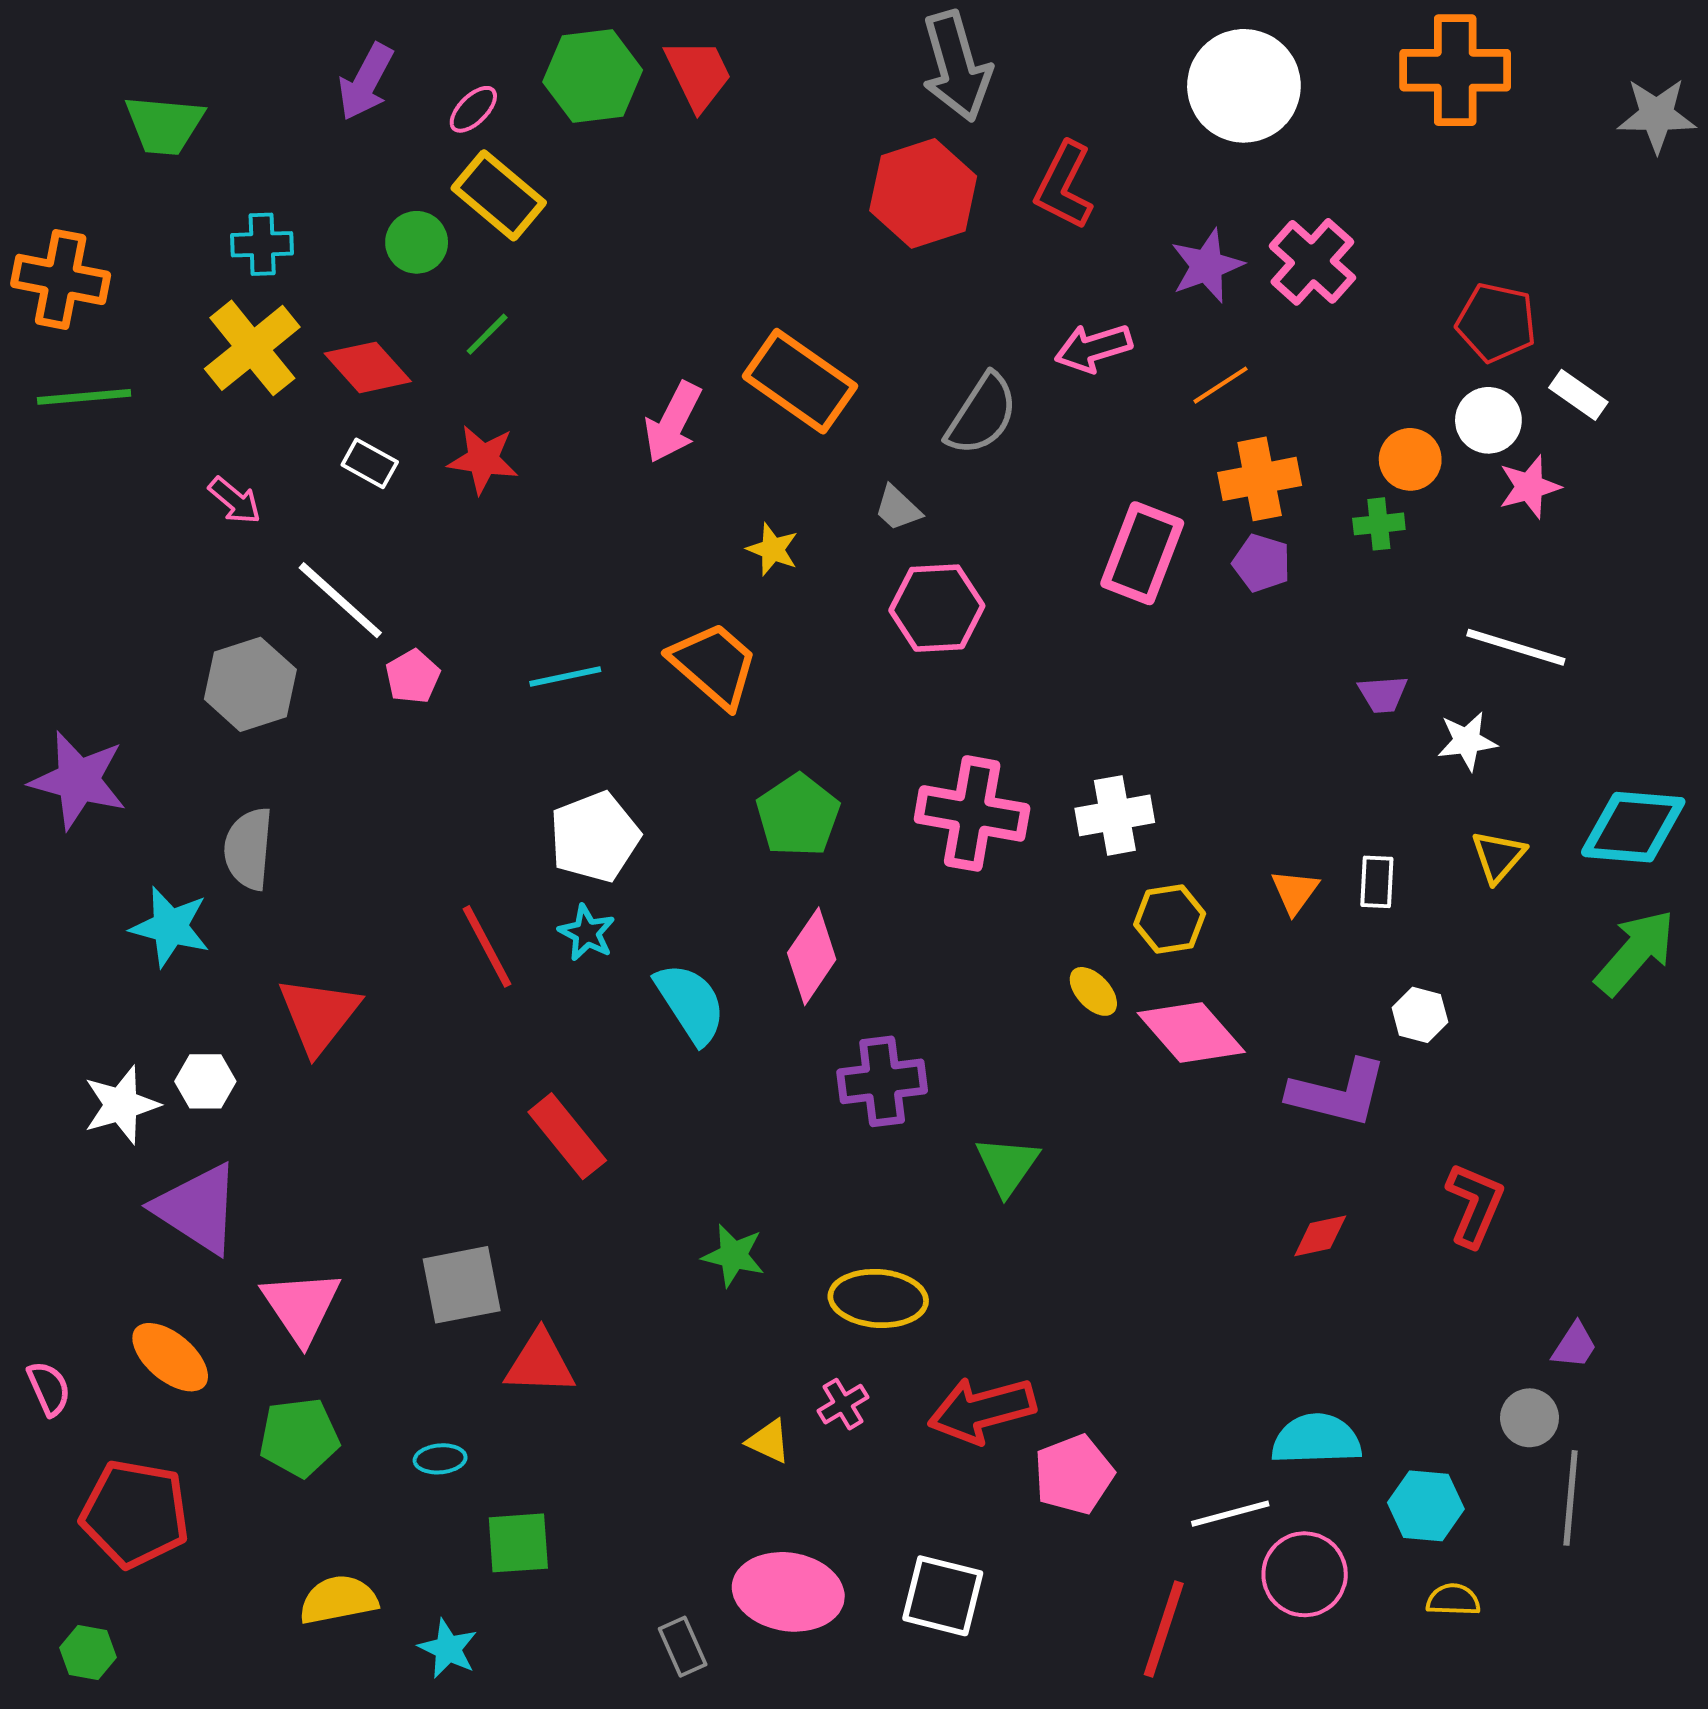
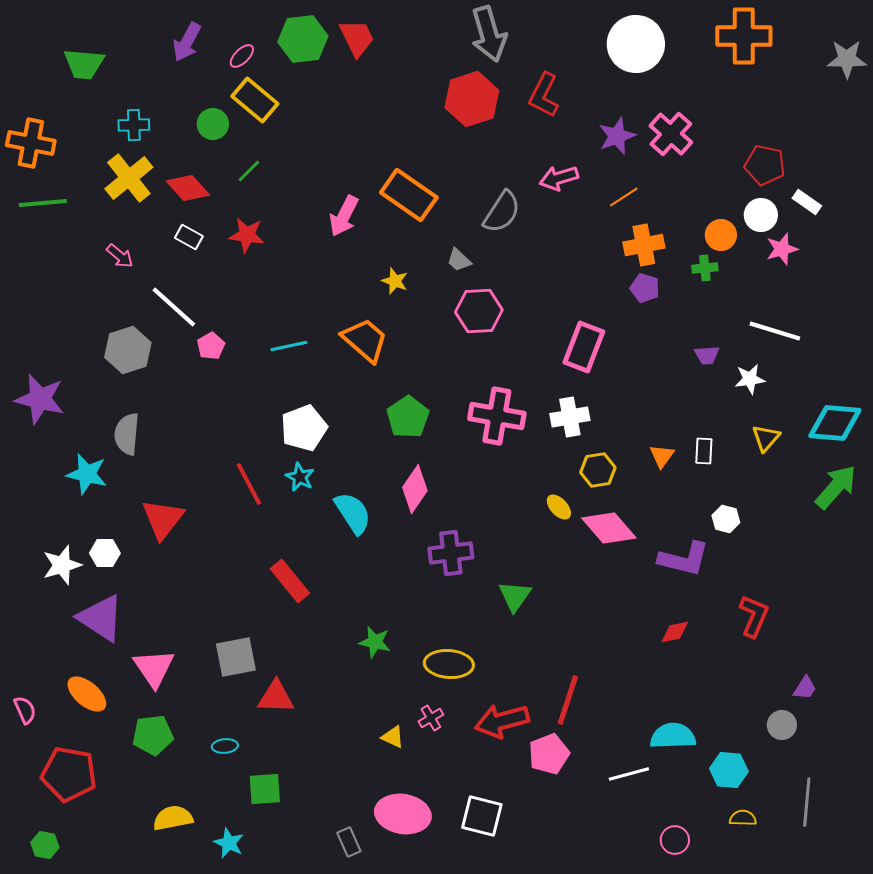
pink rectangle: (1142, 553) -> (584, 347), moved
gray line: (1571, 1498) -> (807, 802), moved
pink circle: (1305, 1574) -> (675, 840), moved, size x0.7
red line: (1164, 1629) -> (568, 700), moved

